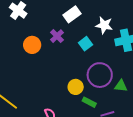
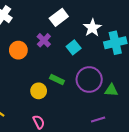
white star: (104, 25) -> (92, 28), turned 30
yellow circle: (76, 87) -> (39, 91), moved
green rectangle: (89, 102) -> (57, 80), moved

